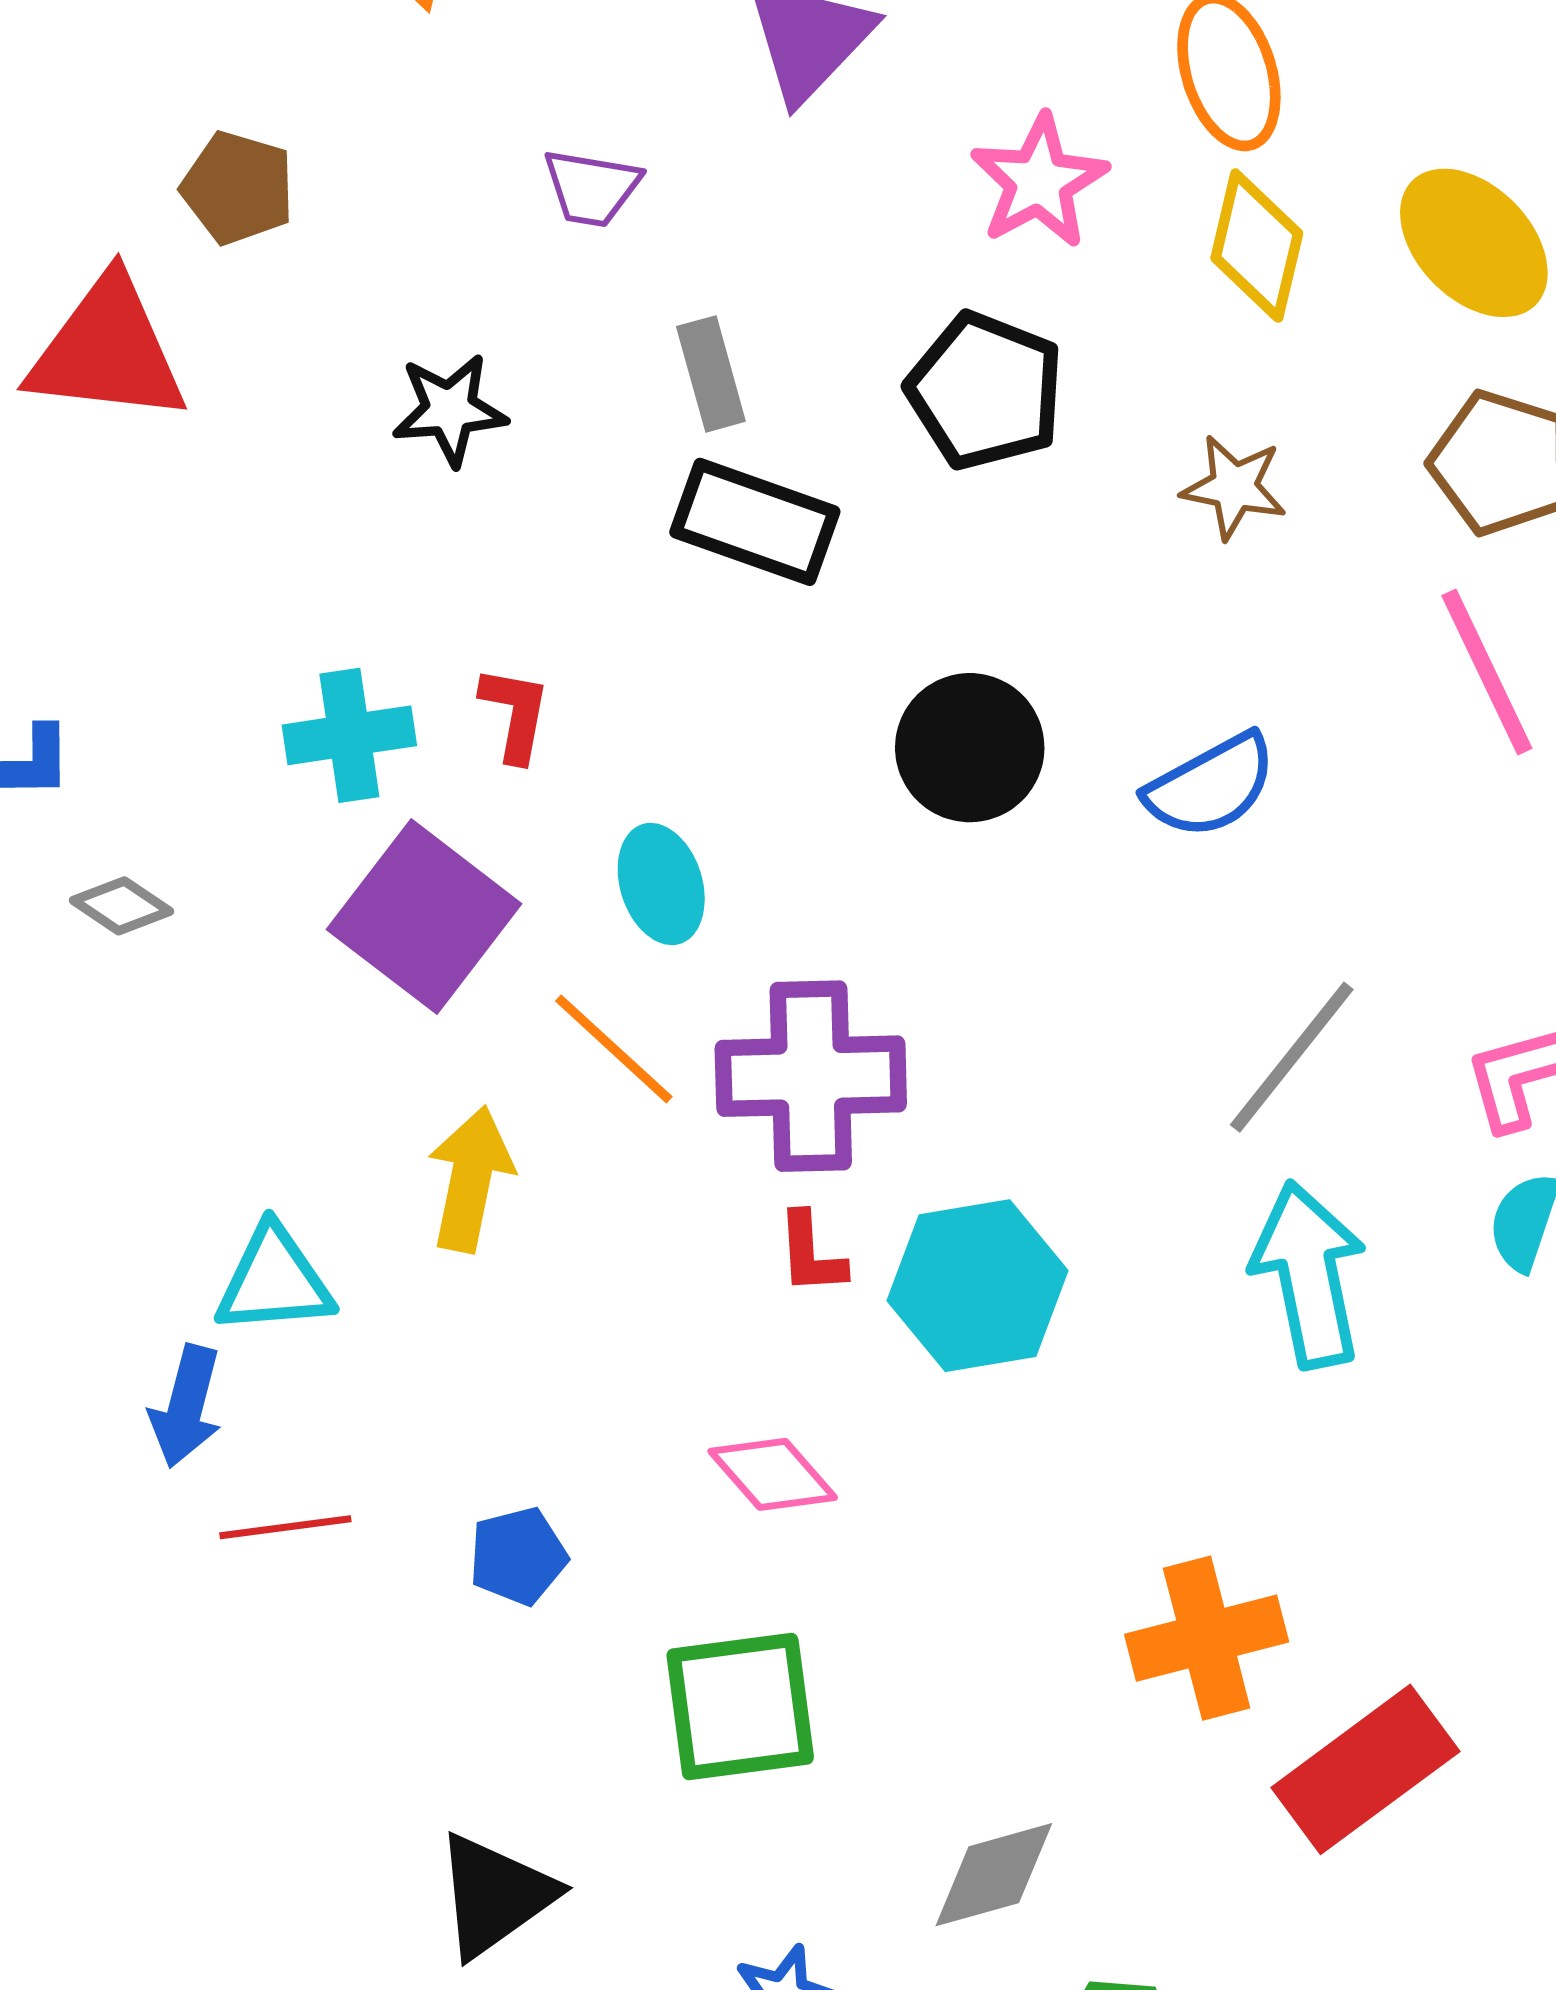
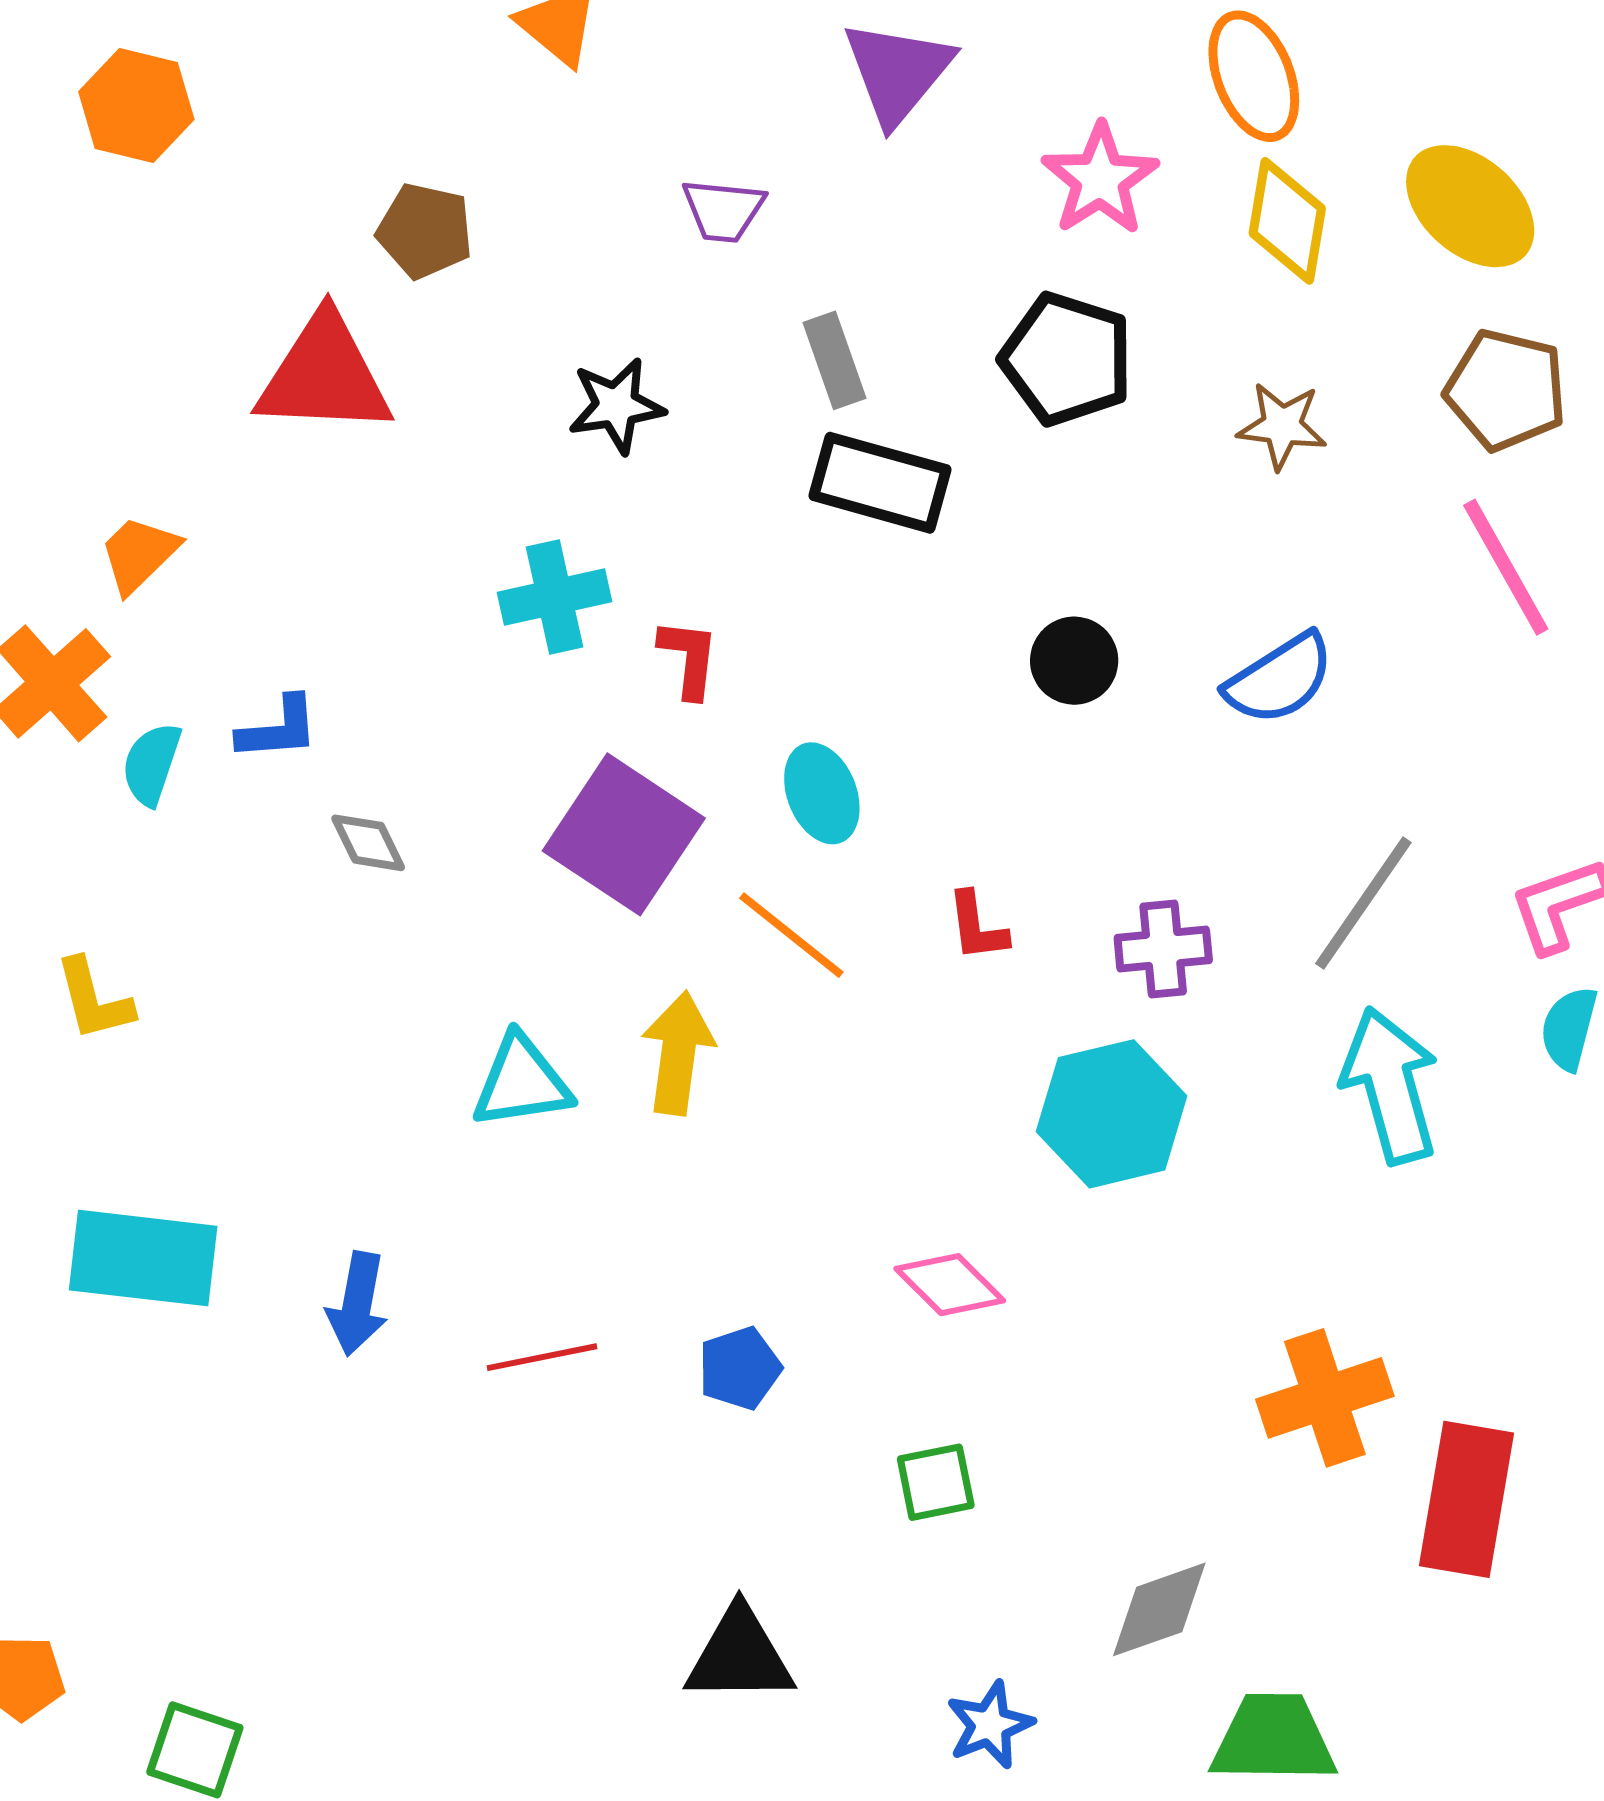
cyan cross: (349, 735) -> (554, 597), moved
black circle: (970, 748) -> (1074, 661), size x0.7
gray diamond: (122, 906) -> (368, 843), turned 34
purple cross: (811, 1076) -> (1163, 949), moved, size x0.6
red L-shape: (811, 1254) -> (977, 927), moved
cyan triangle: (274, 1281) -> (521, 1082), moved
blue arrow: (186, 1406) -> (357, 1304), moved
green square: (740, 1706) -> (936, 1482), size x0.6
red rectangle: (1365, 1769) -> (1467, 1499), turned -40
black triangle: (495, 1895) -> (740, 1655), turned 39

